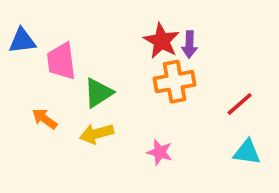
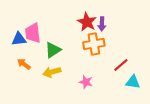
blue triangle: (22, 41) -> (19, 39), moved
red line: (240, 104) -> (121, 65), moved

